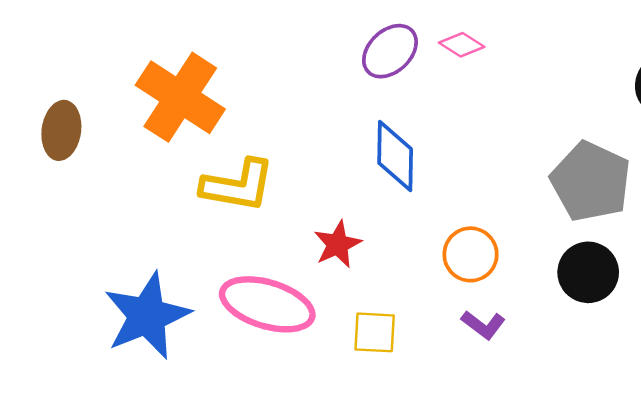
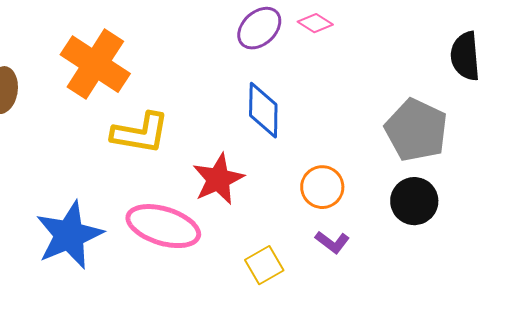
red star: (338, 244) -> (218, 179), size x1.4
yellow square: (375, 332) -> (264, 265), moved, turned -33

